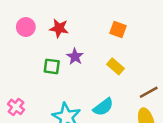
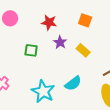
red star: (59, 28) -> (49, 22), moved
purple star: (75, 57) -> (60, 42), moved

